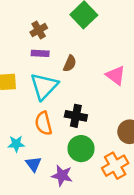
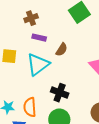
brown cross: (39, 30) -> (31, 18), moved
orange semicircle: (43, 123) -> (30, 107), moved

